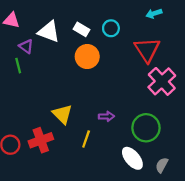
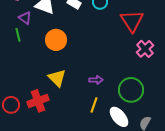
orange circle: (87, 57) -> (56, 40), moved
pink cross: (162, 81) -> (145, 49), size x0.7
yellow line: (86, 139) -> (94, 105), moved

